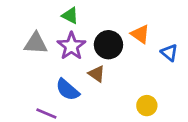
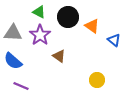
black circle: (108, 45) -> (68, 17), moved
blue semicircle: (67, 90) -> (13, 61), moved

